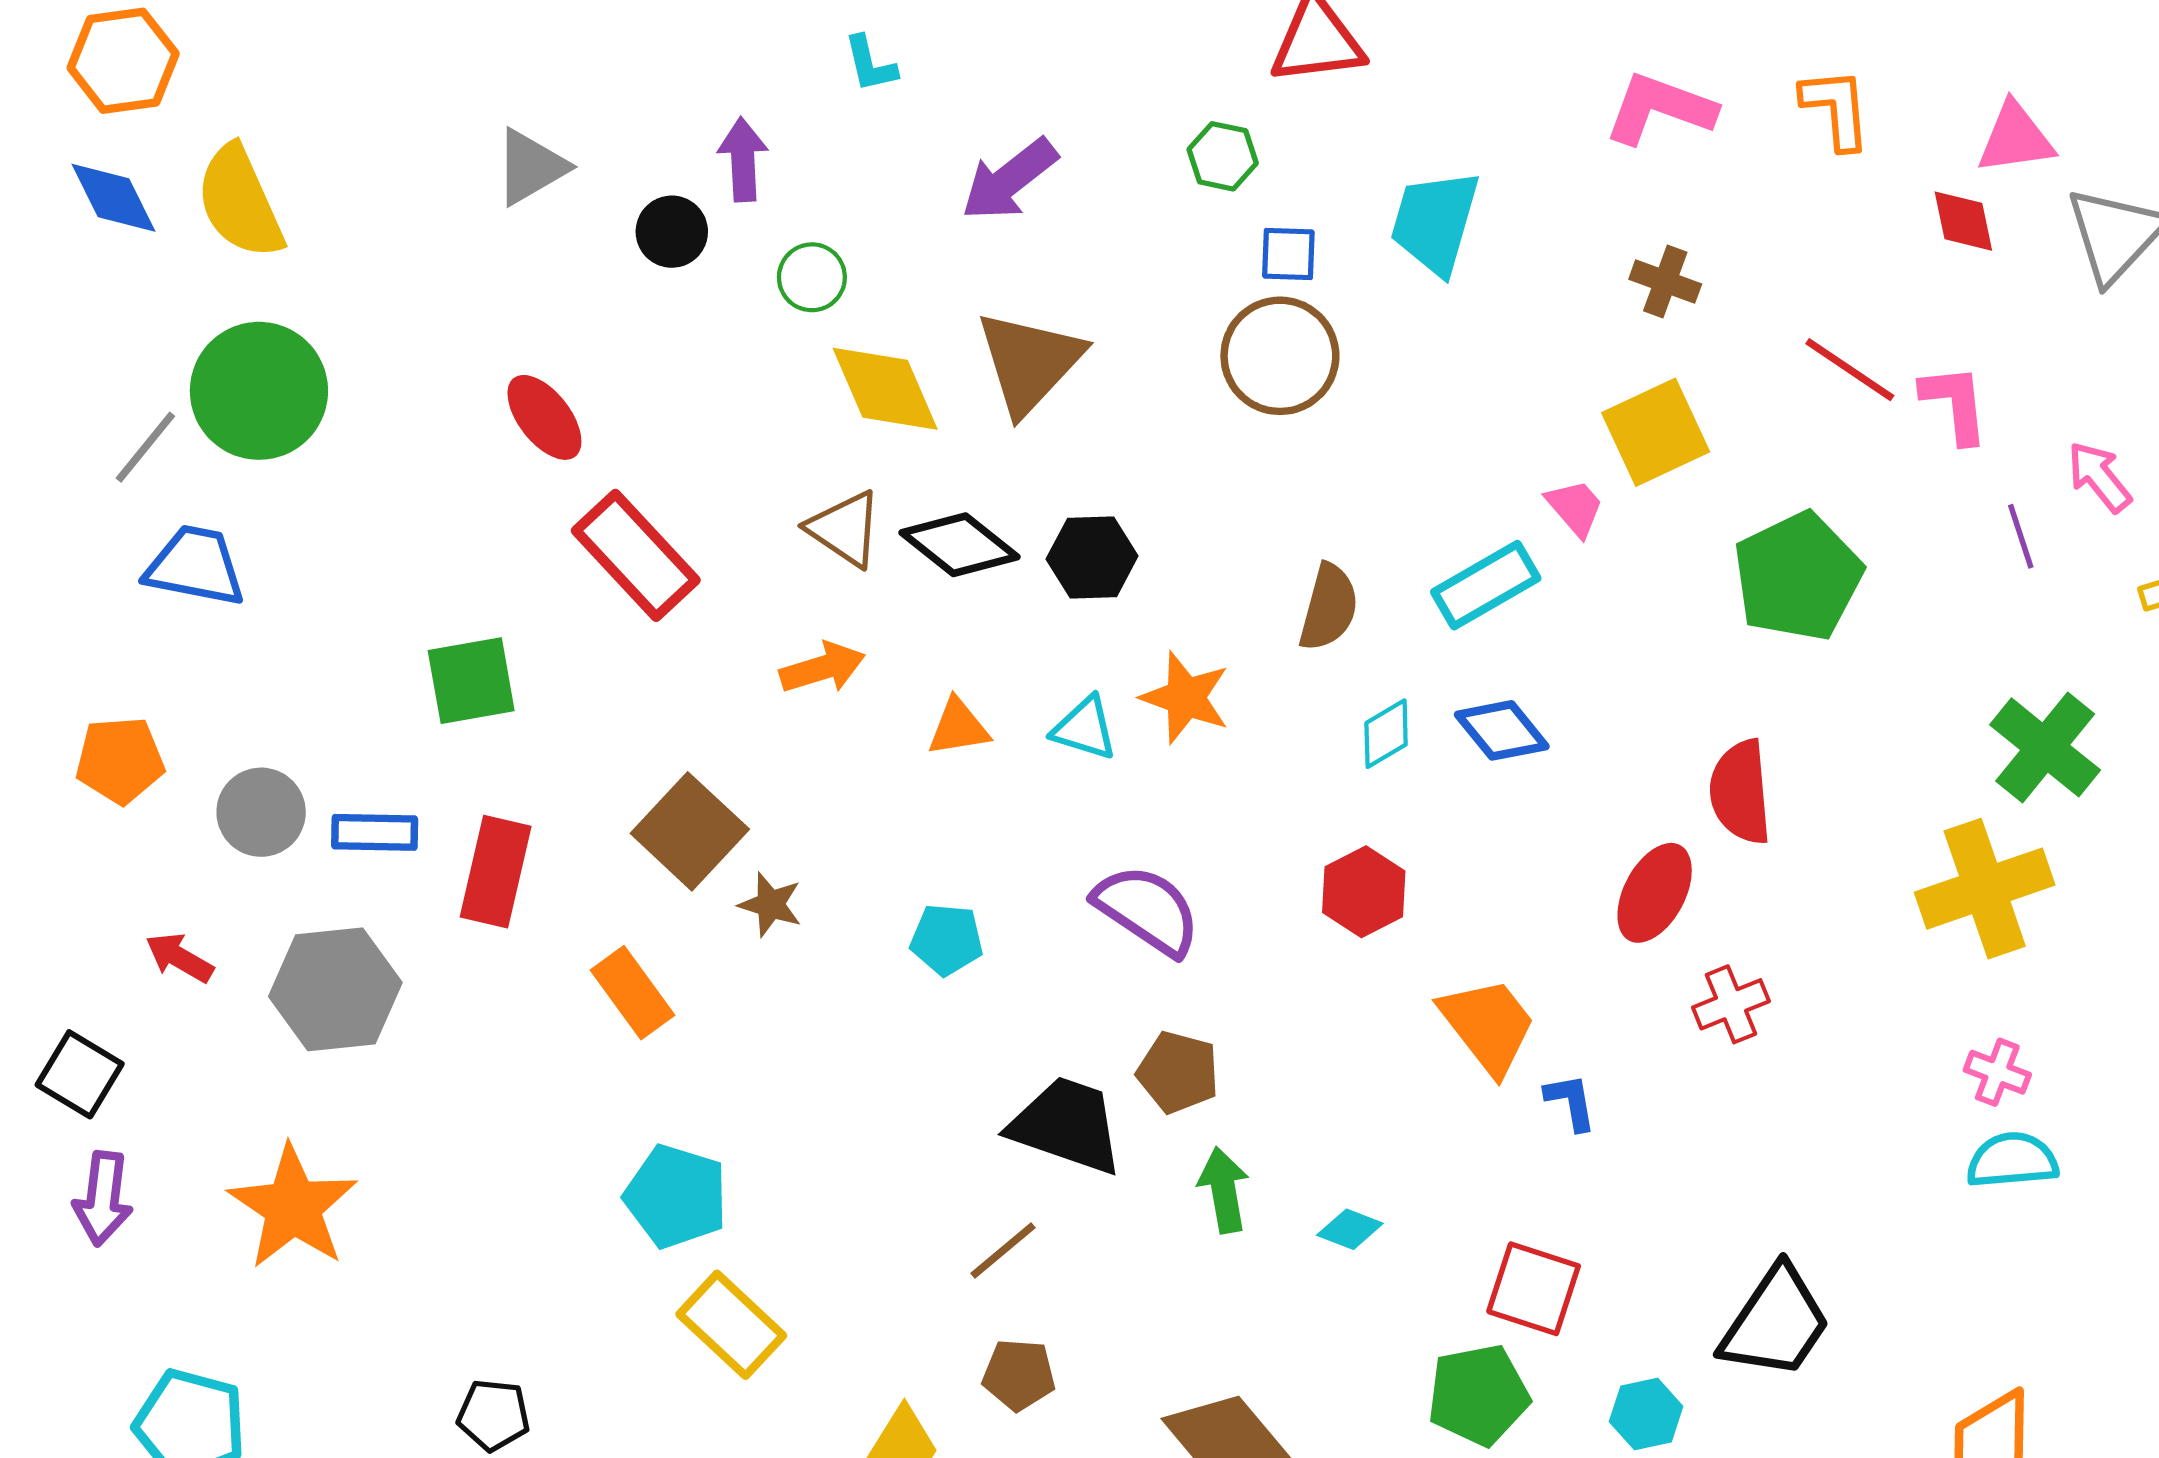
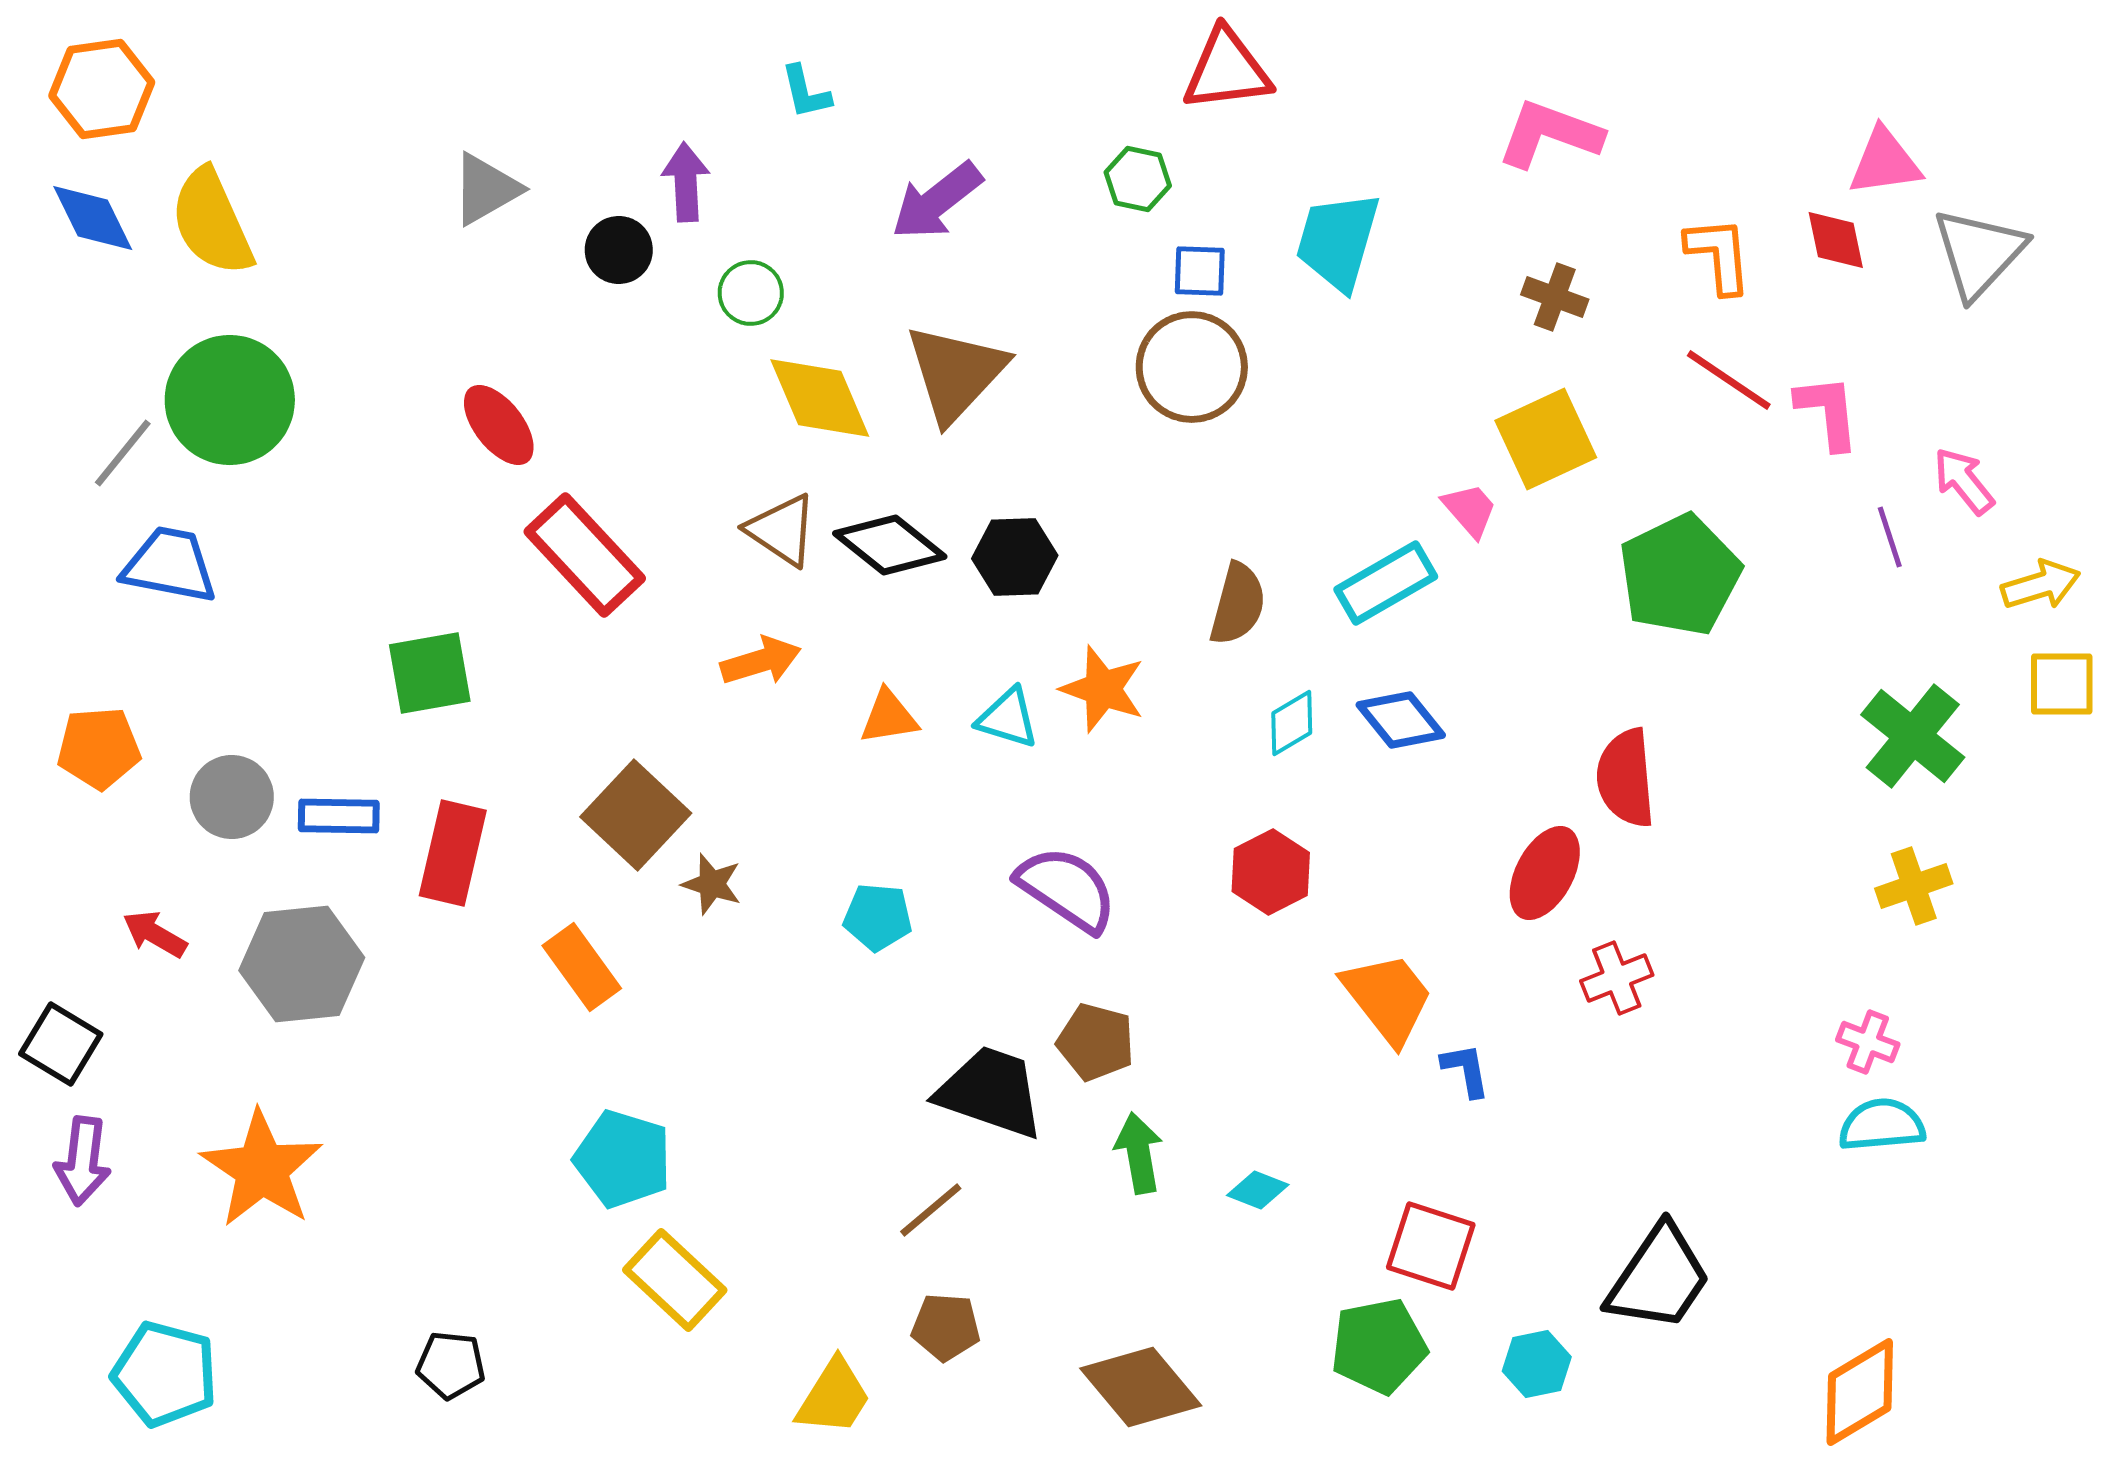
orange L-shape: (1836, 109) -> (1719, 255), moved
yellow cross: (1985, 889) -> (1914, 886), moved, size x0.6

